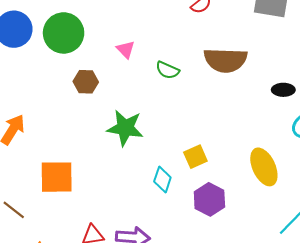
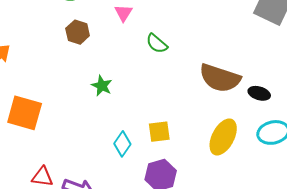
brown semicircle: (225, 60) -> (220, 78), moved
green star: (125, 128) -> (102, 86), size x0.6
yellow ellipse: (264, 167) -> (223, 137), moved, turned 36

